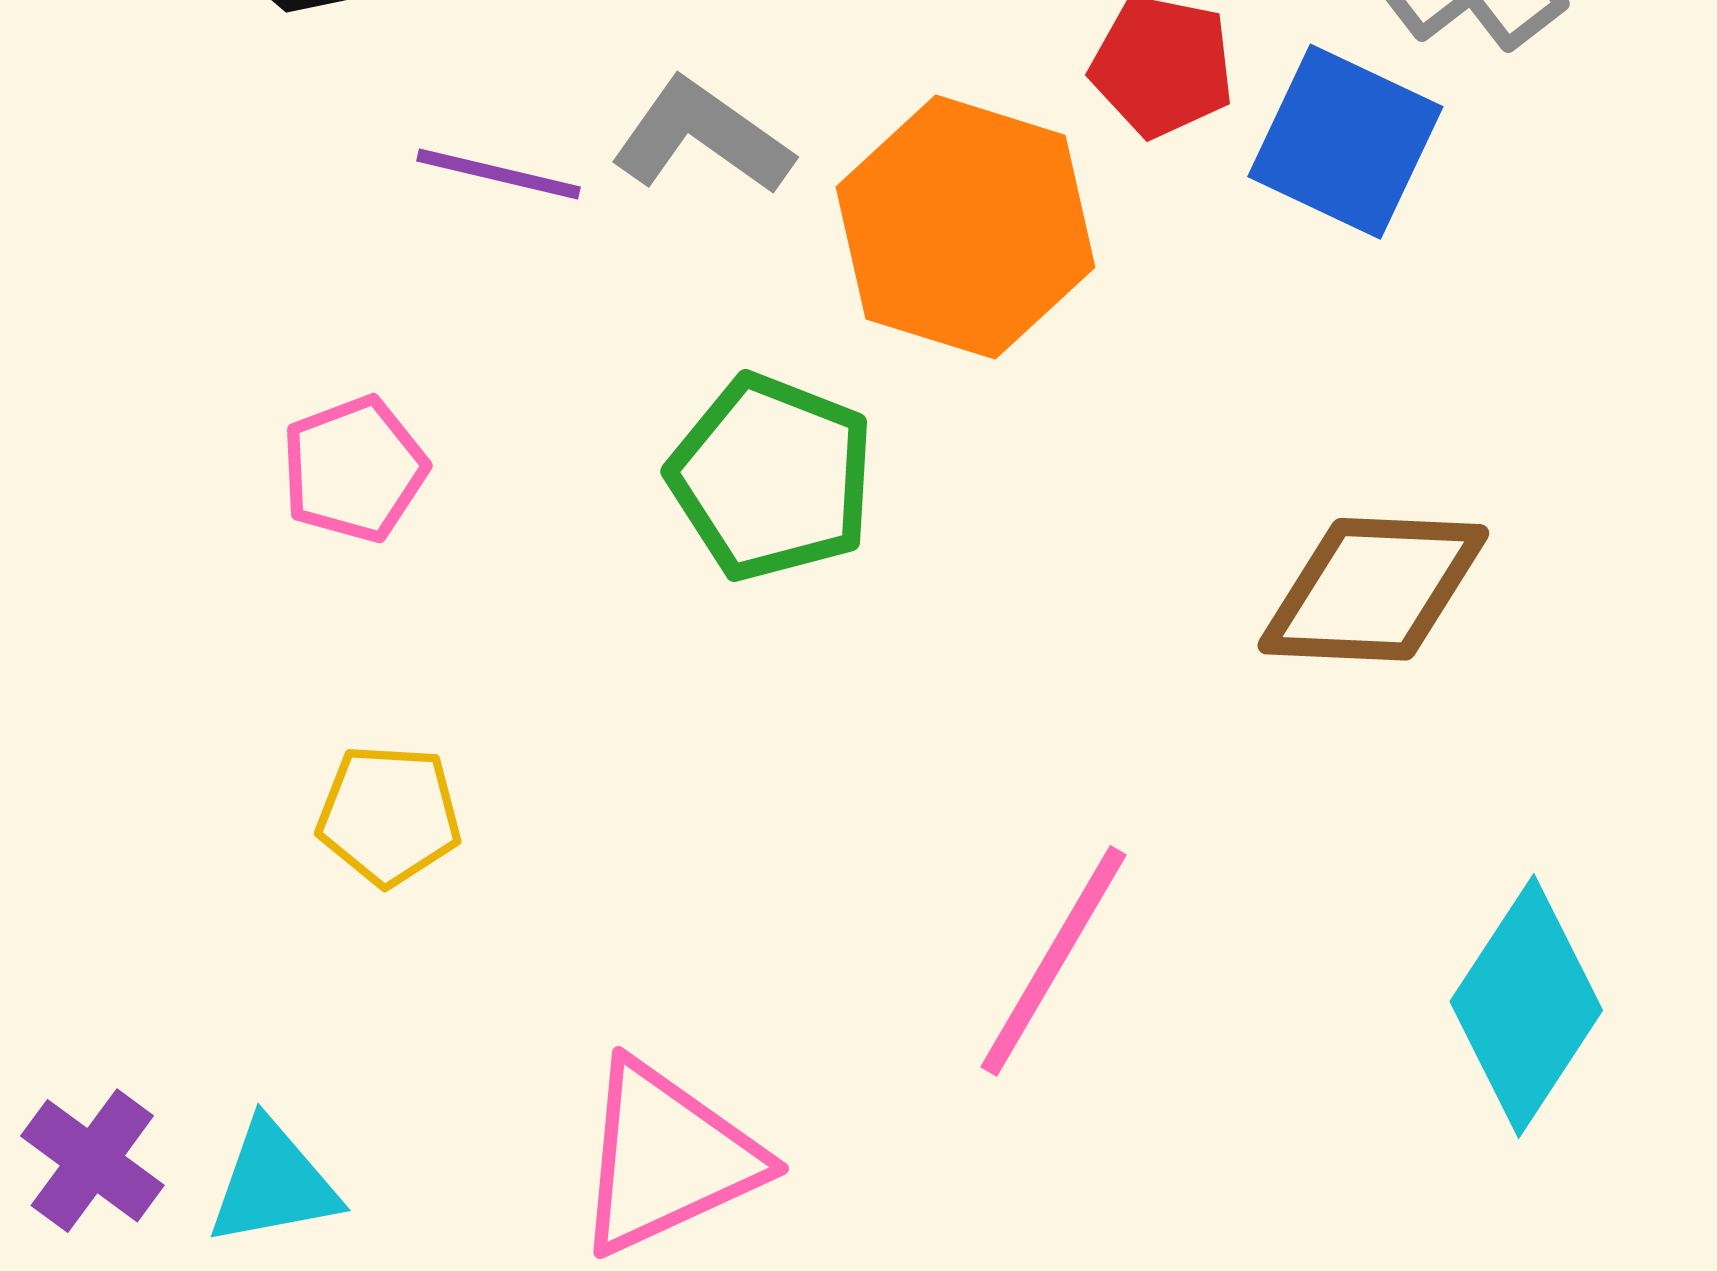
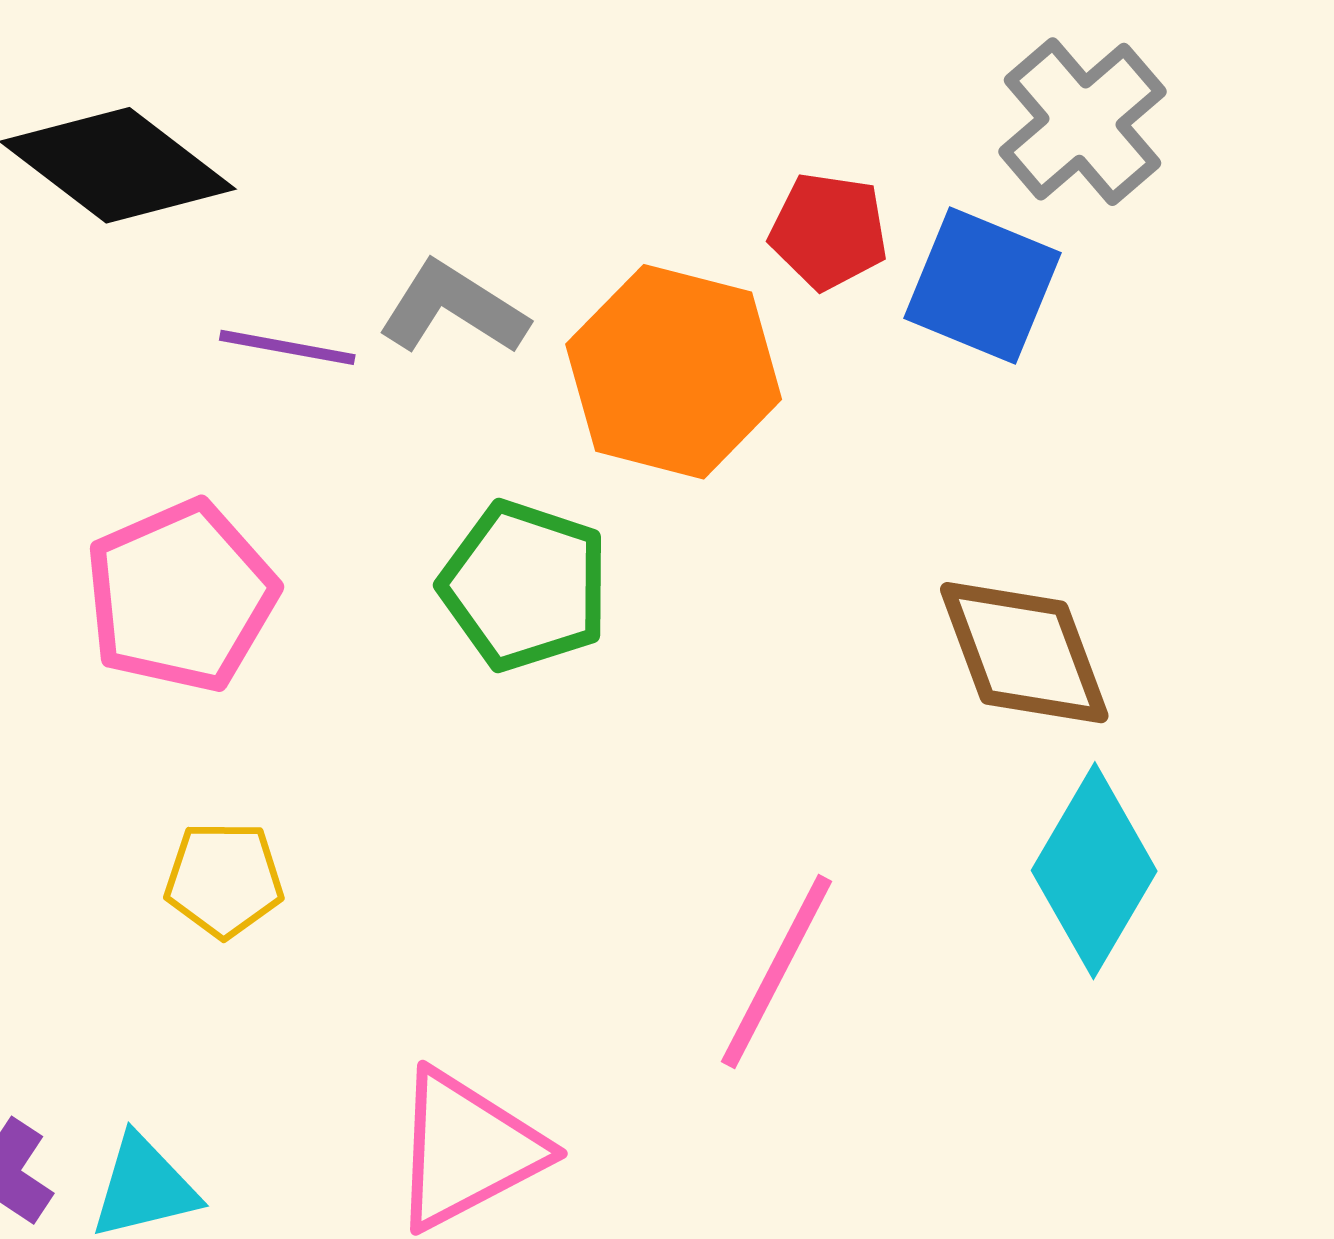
pink pentagon: (354, 469) -> (181, 596), size x1.6
brown diamond: (1373, 589) -> (1024, 653), turned 70
cyan diamond: (1526, 1006) -> (1094, 871), moved

